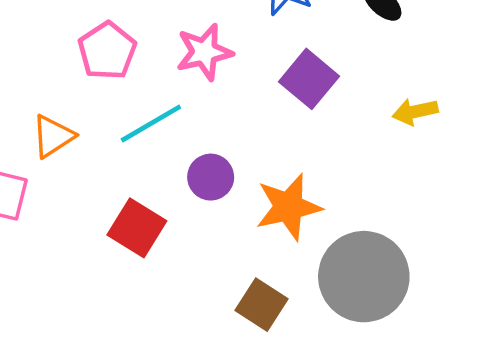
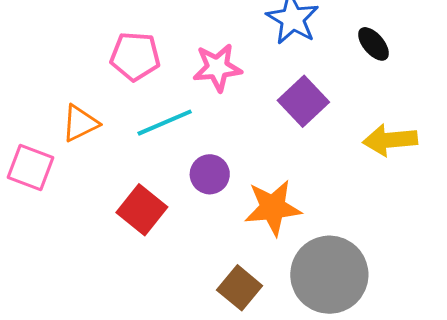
pink pentagon: (107, 51) -> (135, 56), turned 30
yellow arrow: (415, 112) -> (390, 140), size x1.4

